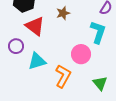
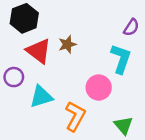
brown star: (63, 13) -> (67, 44), moved

